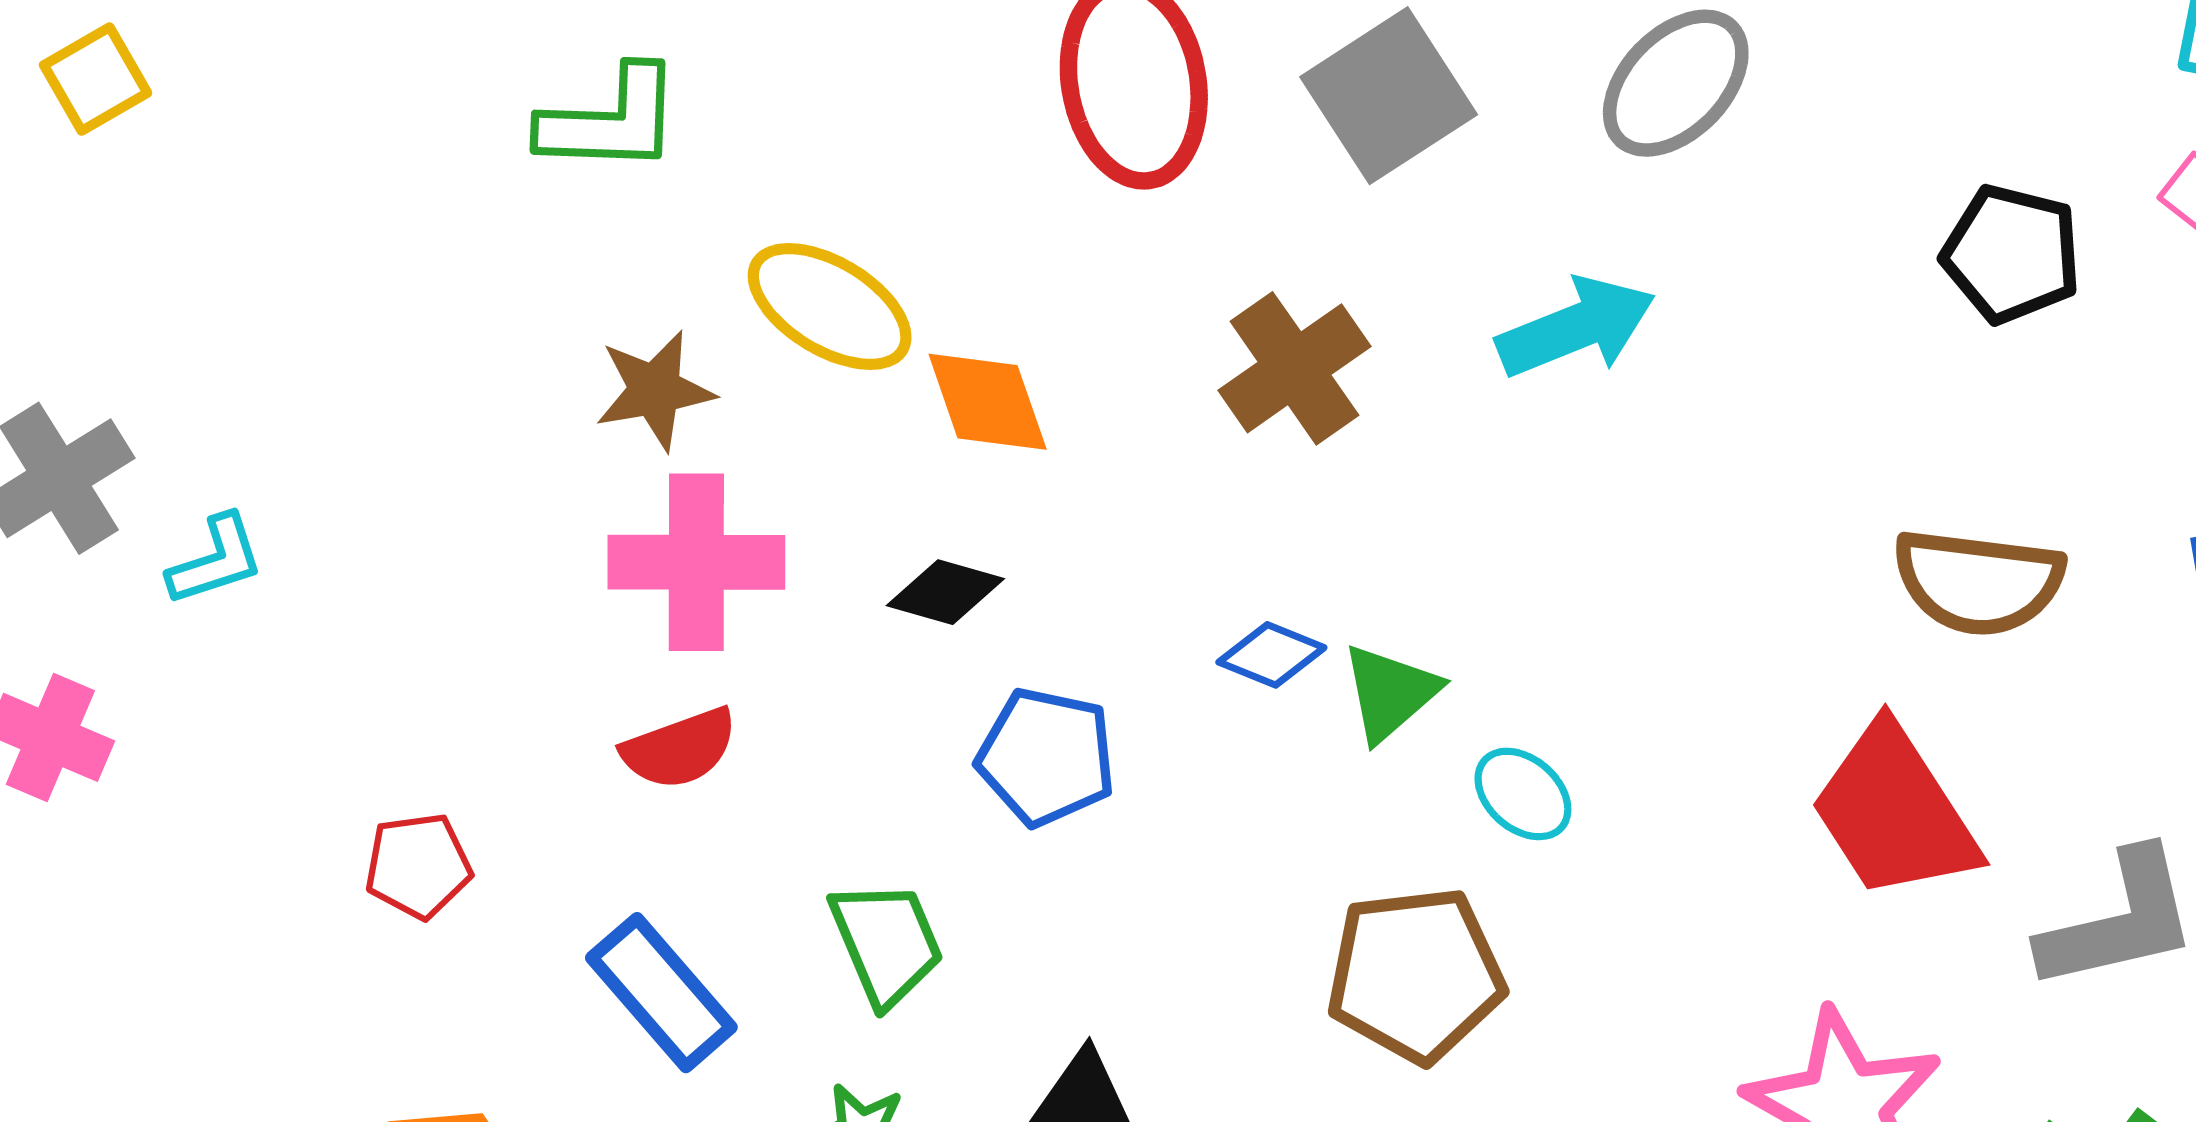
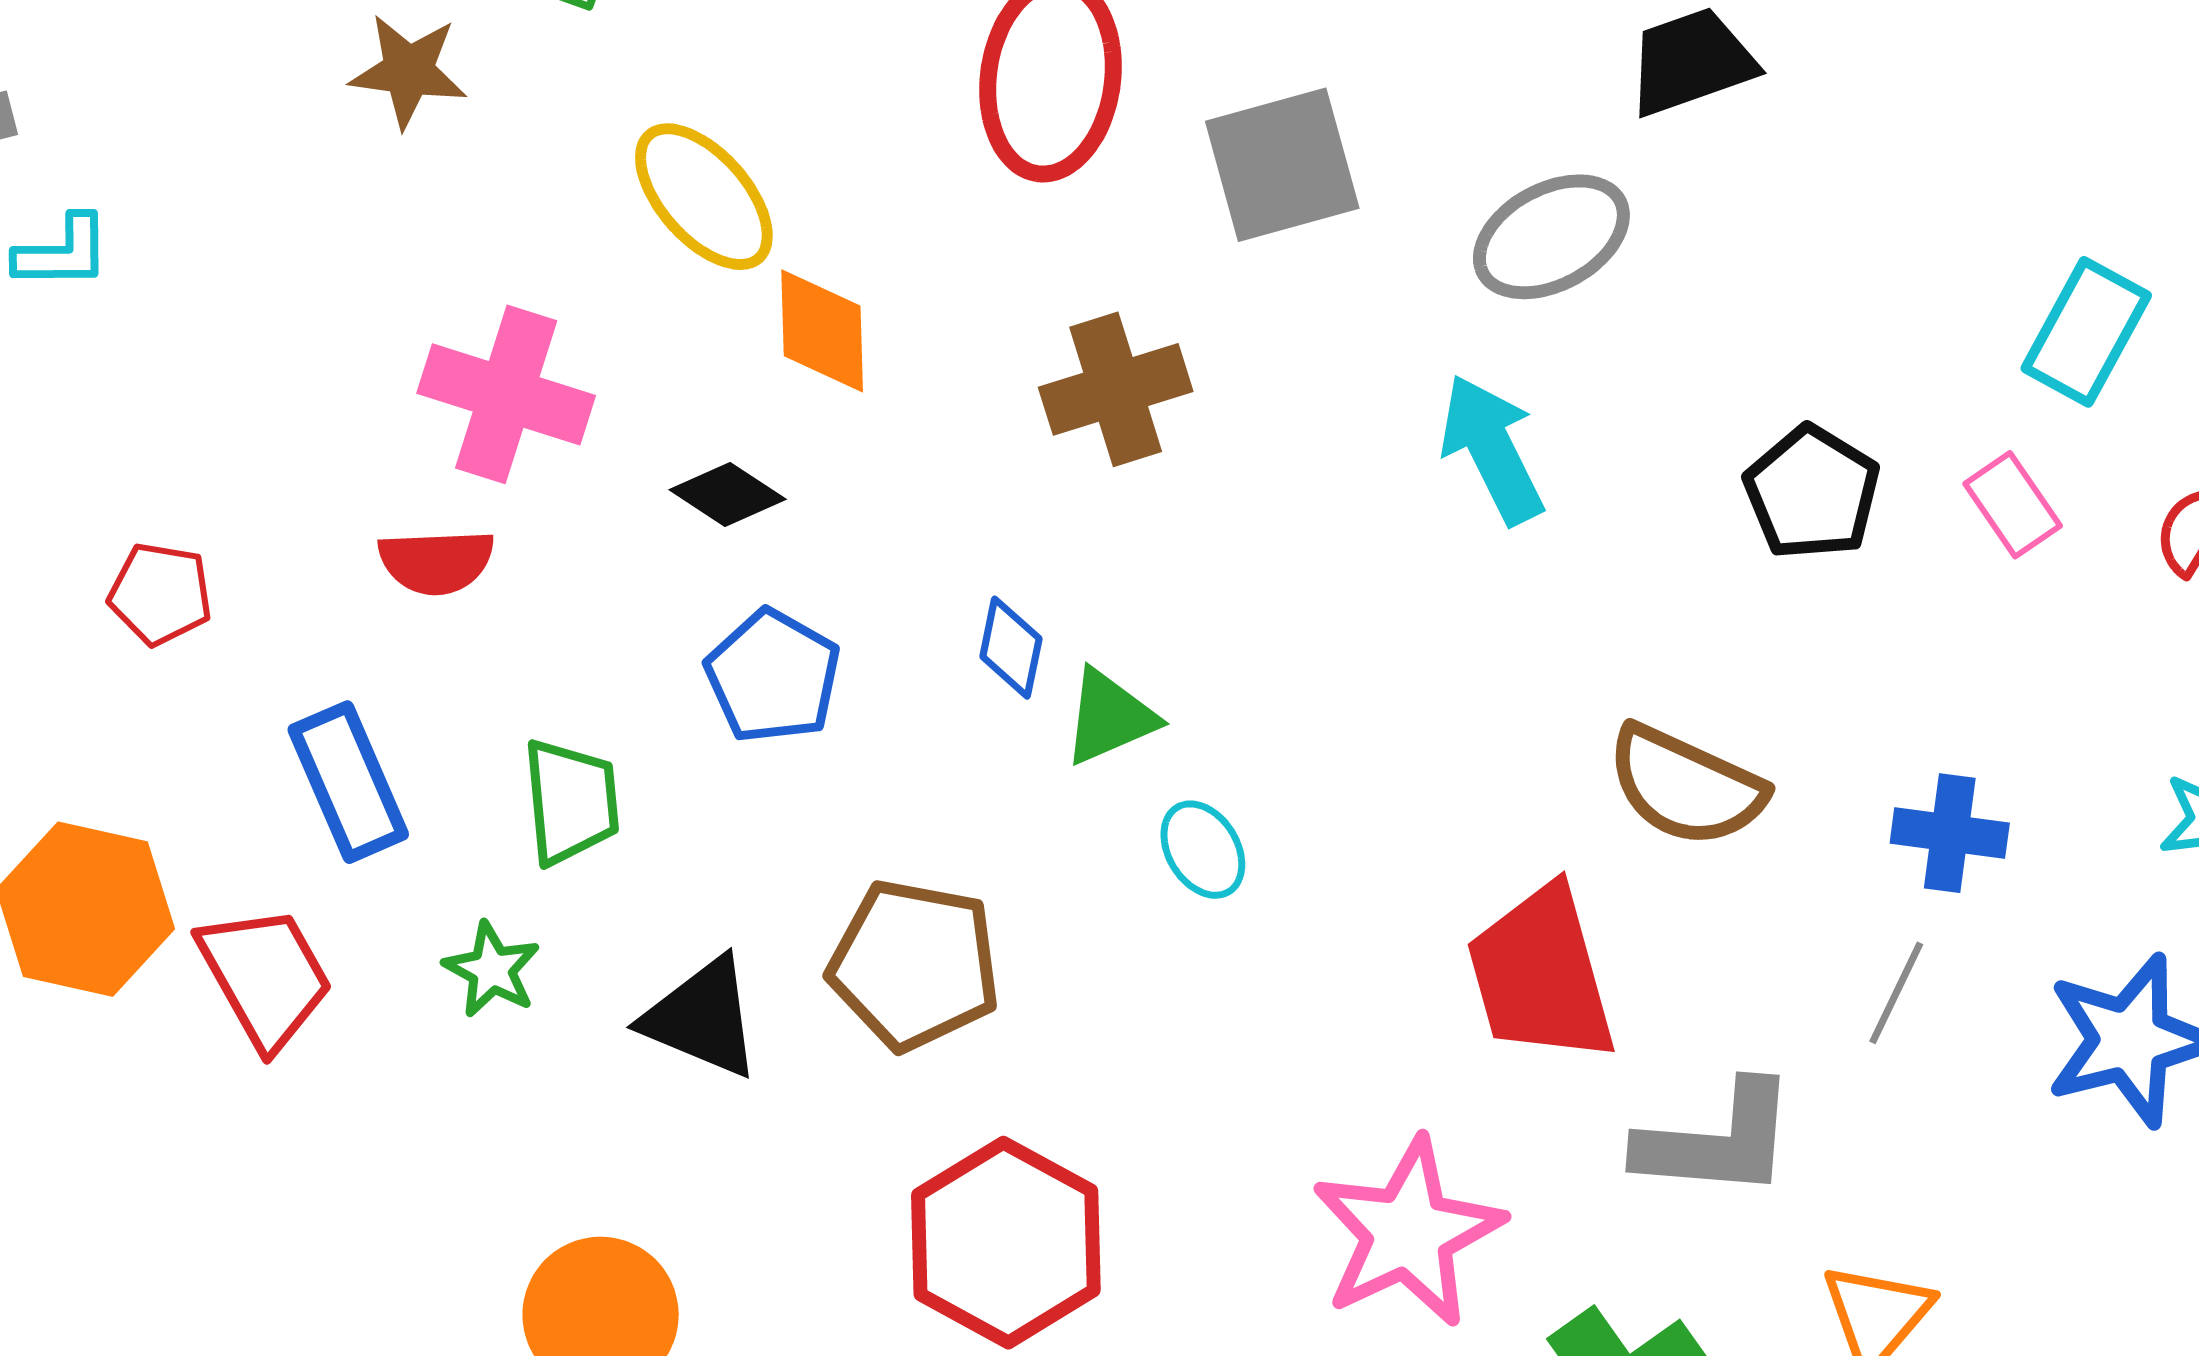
cyan arrow: (1576, 327) -> (1492, 449), moved, turned -112
brown star: (655, 390) -> (408, 71), moved
blue diamond: (1271, 655) -> (1011, 648), turned 62
brown pentagon: (1416, 975) -> (914, 965), moved

